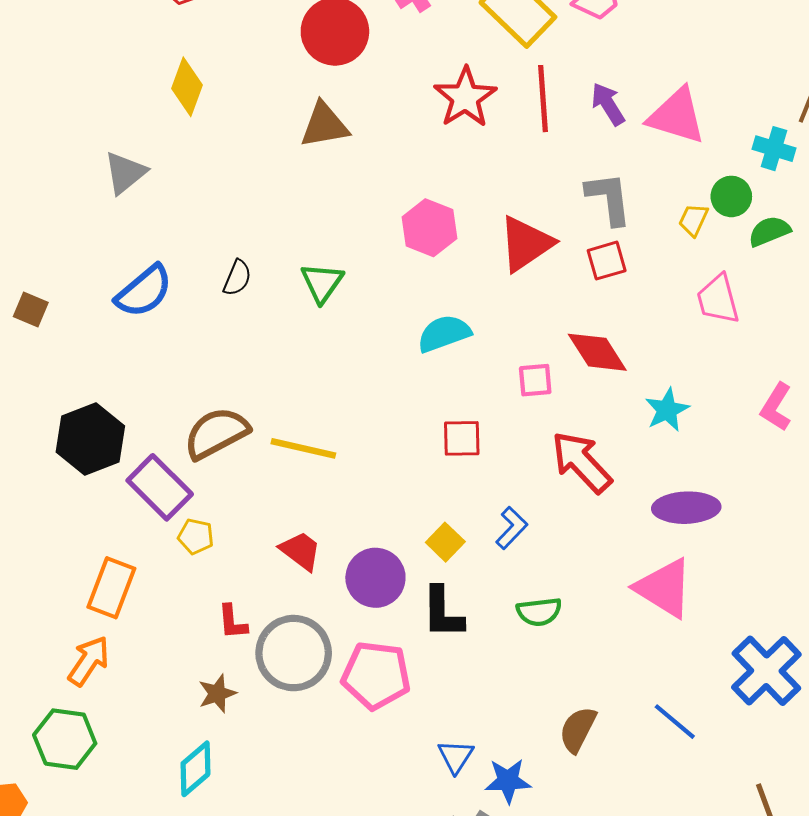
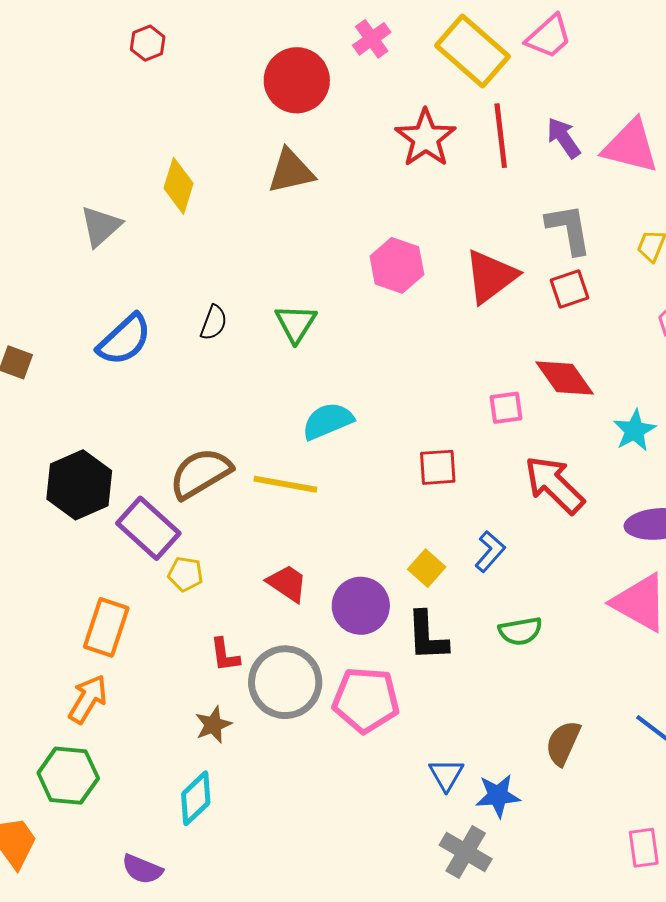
yellow diamond: (187, 87) -> (179, 186), moved
cyan semicircle: (444, 333) -> (328, 421), moved

